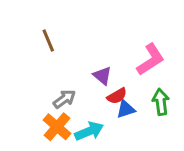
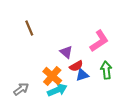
gray arrow: (64, 99) -> (21, 89), moved
orange cross: (57, 127) -> (52, 76), moved

